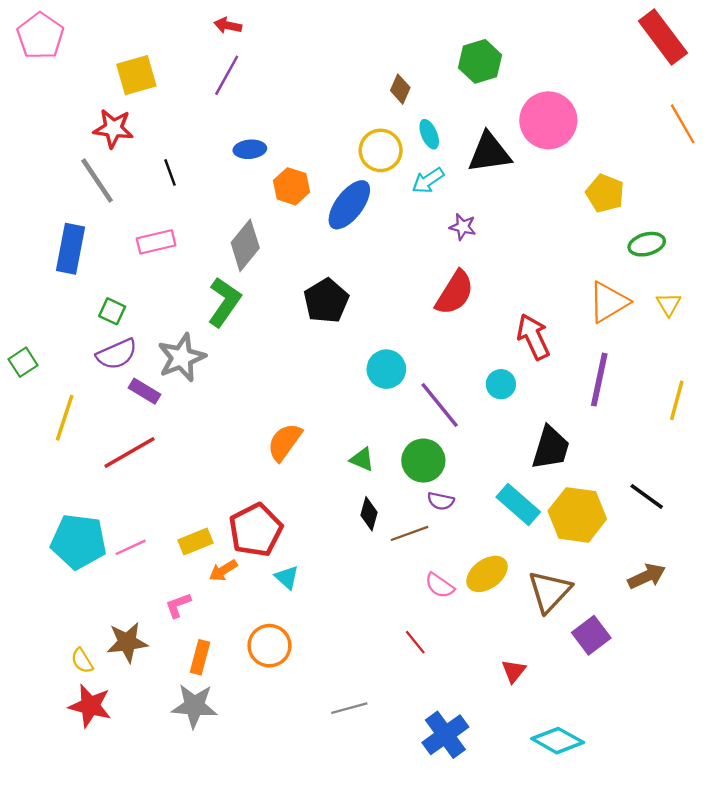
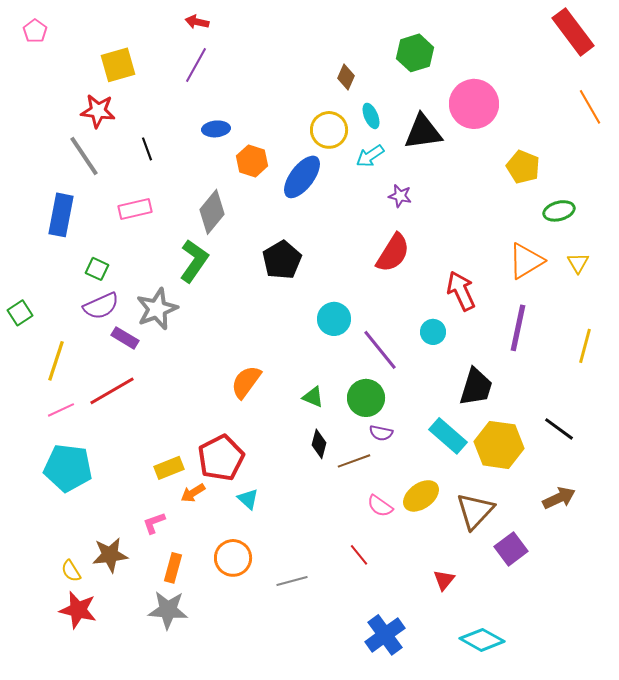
pink pentagon: (40, 36) -> (35, 31), size x0.6
pink line: (131, 547) -> (61, 410), moved
gray line: (349, 708) -> (292, 581), moved

